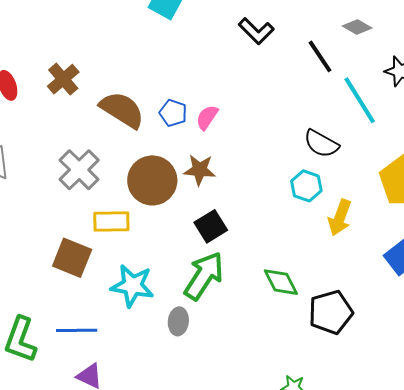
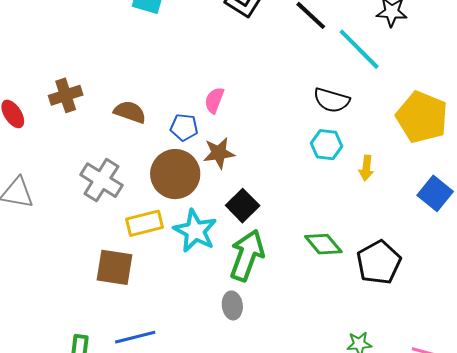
brown cross: (63, 79) -> (66, 95), turned 36
brown semicircle: (122, 110) -> (130, 112), size x0.7
blue pentagon: (173, 113) -> (184, 127), moved
yellow arrow: (340, 218) -> (366, 168), size x0.7
cyan star: (132, 286) -> (195, 231), moved, turned 30

